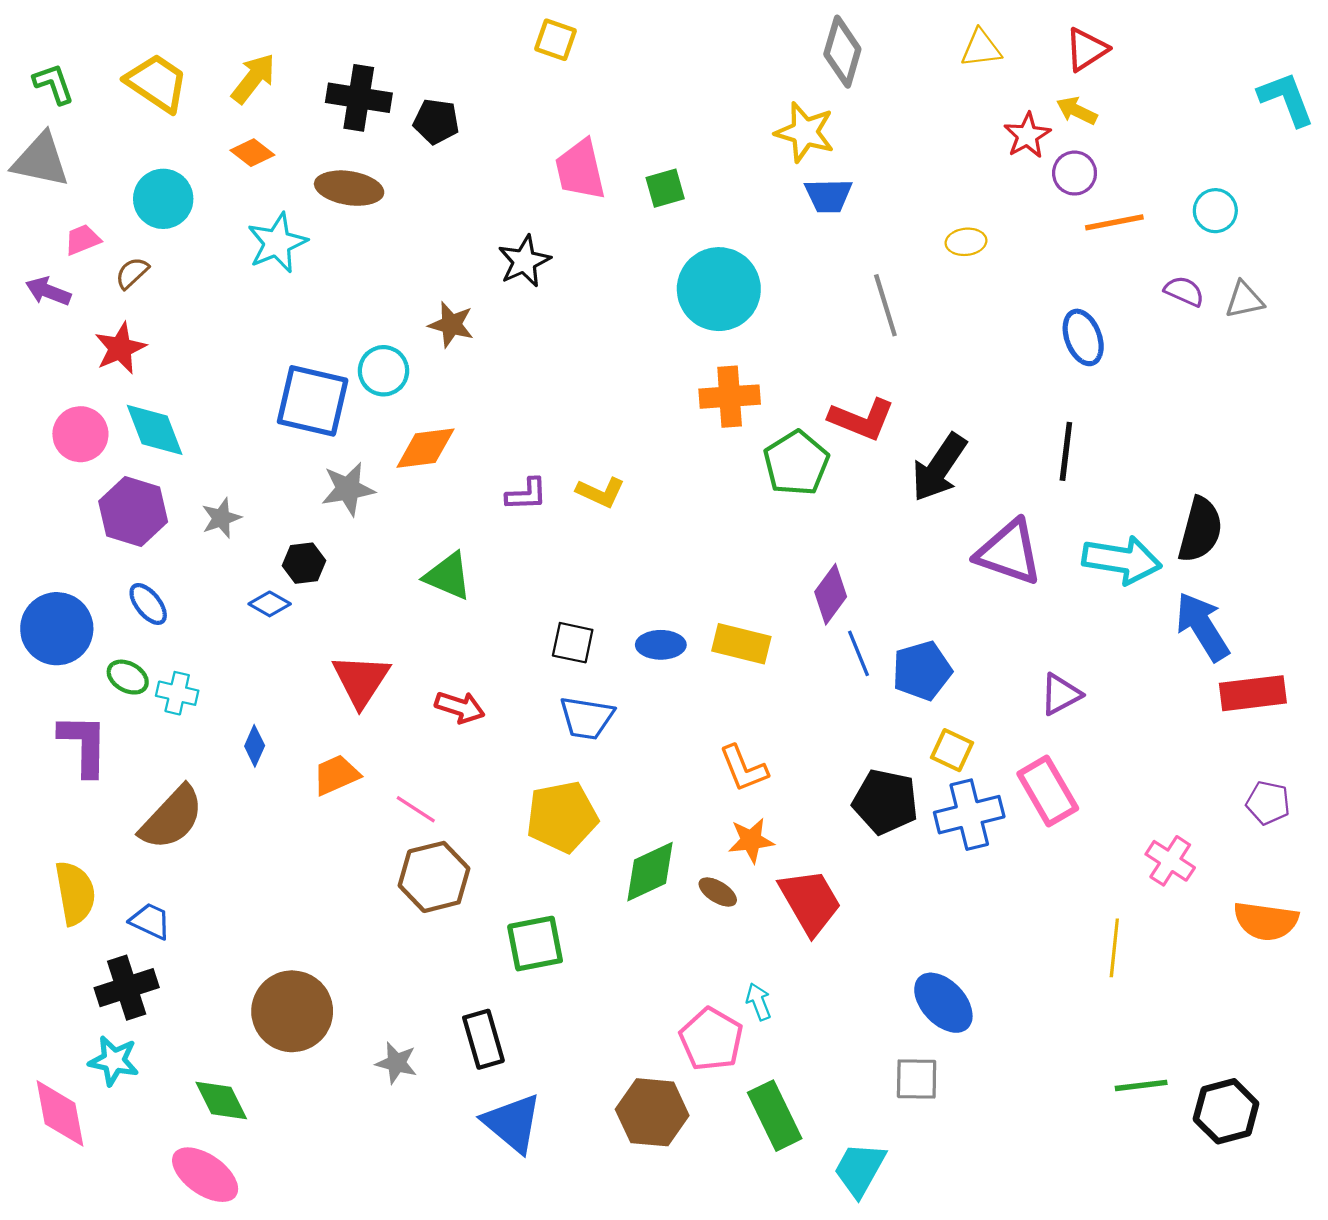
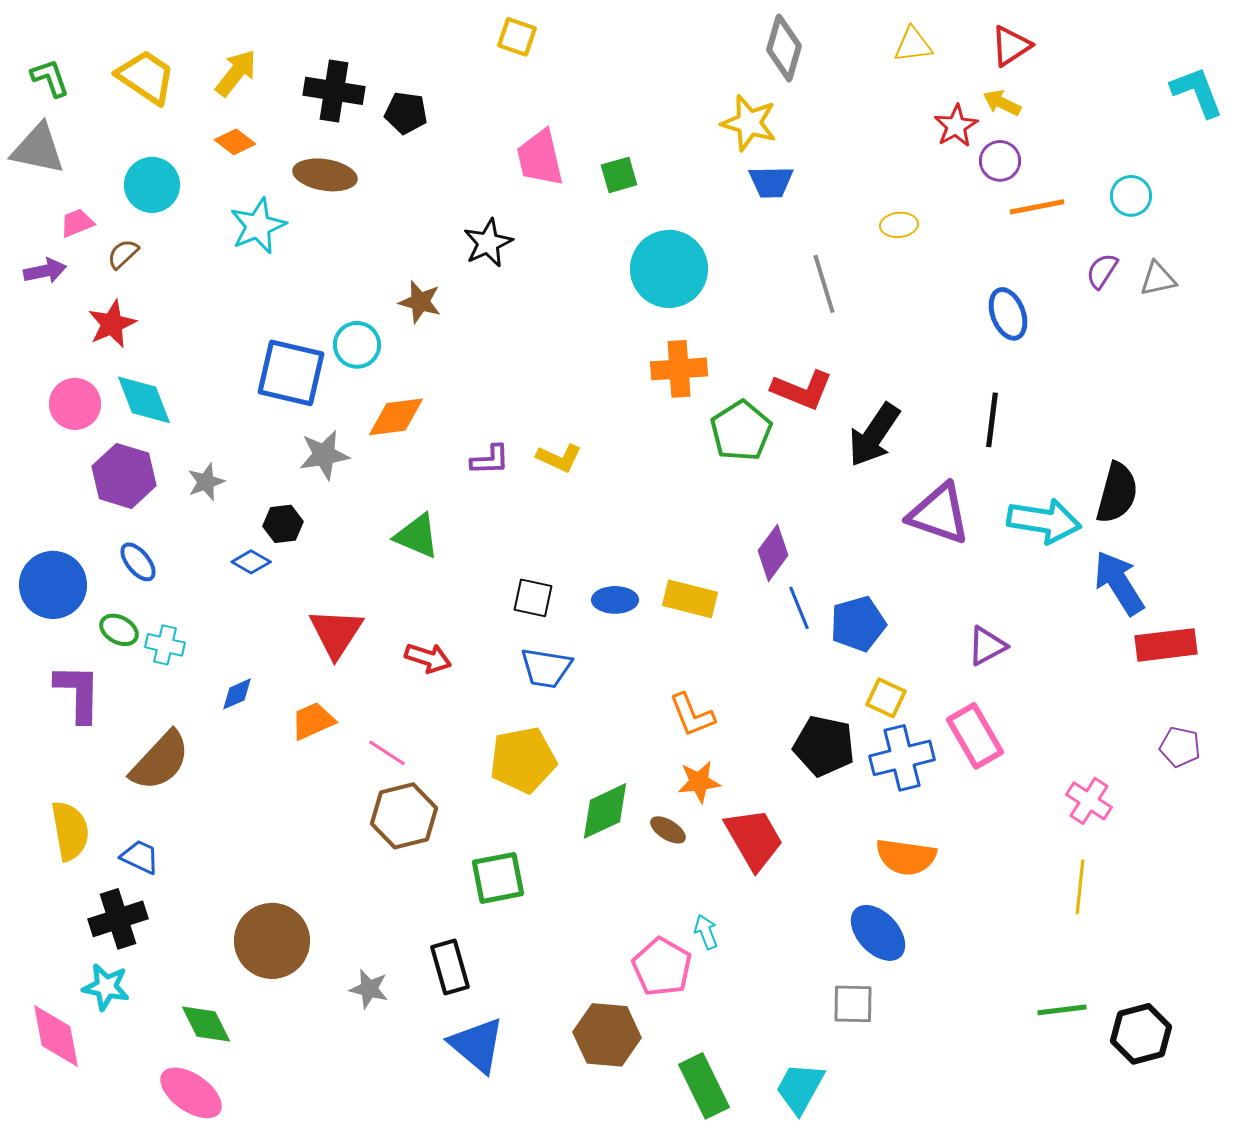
purple arrow: (48, 291) -> (45, 271), turned 147
purple semicircle: (1184, 291) -> (1102, 271), turned -81
blue diamond: (255, 746) -> (237, 694), turned 42
orange semicircle: (1266, 921) -> (906, 857), moved
yellow line: (1114, 948) -> (1080, 887), moved
green rectangle: (775, 1116) -> (704, 1086), moved

